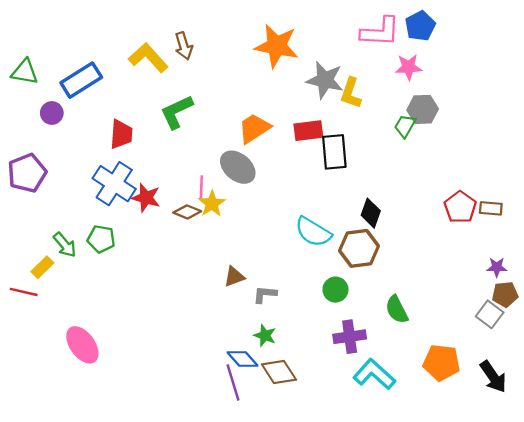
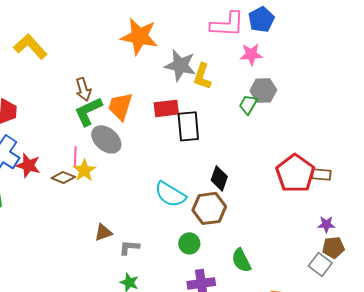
brown arrow: (184, 46) -> (83, 89), moved
green L-shape: (177, 112) -> (88, 111), moved
orange trapezoid: (254, 128) -> (120, 106), turned -40
red pentagon: (460, 207) -> (295, 173), size x1.4

